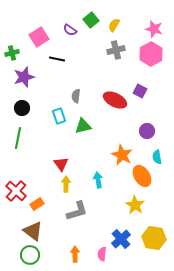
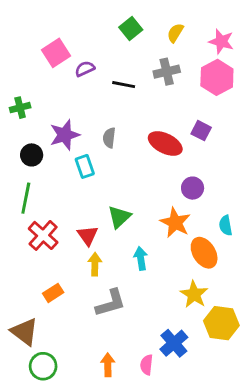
yellow semicircle: (114, 25) -> (175, 33), moved
purple semicircle: (70, 30) -> (85, 69), moved, turned 120
green cross: (12, 53) -> (20, 108), moved
black line: (57, 59) -> (124, 85), moved
purple star: (24, 77) -> (65, 135), moved
green triangle: (83, 126) -> (119, 217), moved, turned -30
purple circle: (147, 131) -> (193, 188), moved
red cross: (16, 191) -> (43, 235), moved
brown triangle: (33, 231) -> (24, 332), moved
yellow hexagon: (154, 238) -> (221, 323), moved

